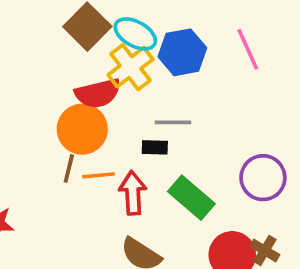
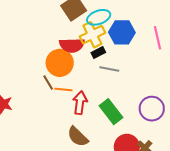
cyan ellipse: (135, 34) -> (99, 17), turned -60
black rectangle: (155, 147) -> (98, 53), moved, turned -40
brown line: (69, 169) -> (48, 83), turned -56

